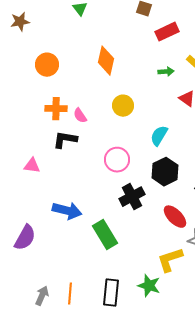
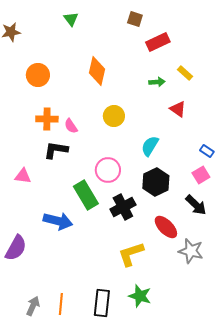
green rectangle: (105, 235) -> (86, 195), moved
yellow L-shape: (170, 260) -> (131, 254), moved

